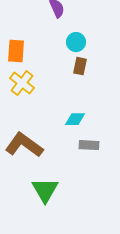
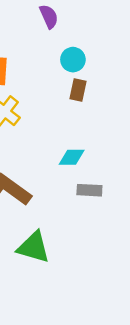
green triangle: (45, 190) -> (34, 247), turned -44

